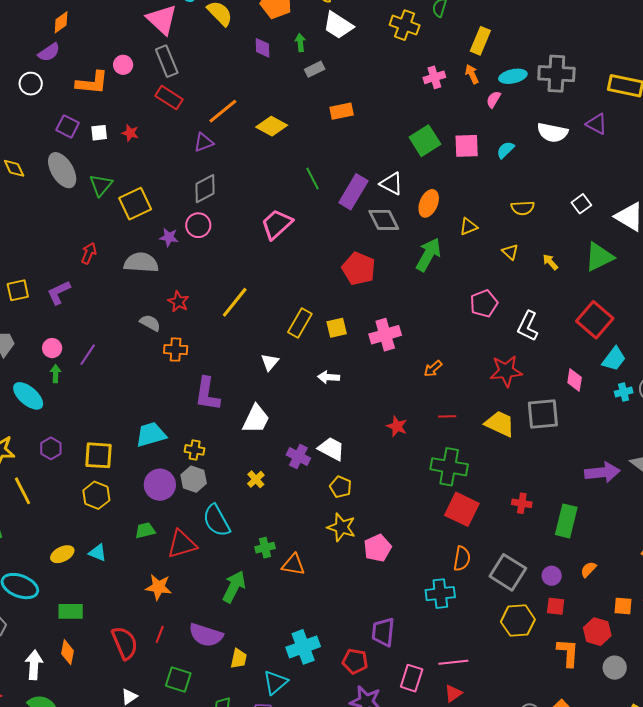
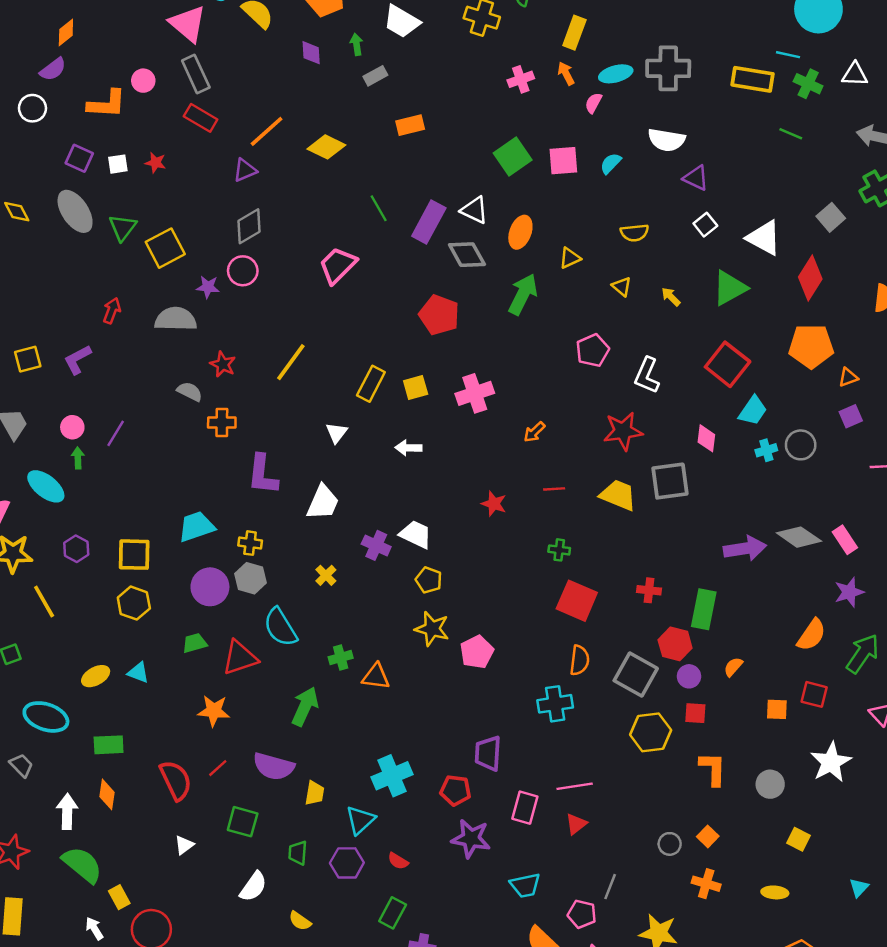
purple triangle: (597, 124) -> (696, 178), moved
green cross: (449, 467) -> (559, 550), size x0.5
red hexagon: (597, 632) -> (675, 644), moved
red line: (160, 634) -> (218, 768), turned 30

